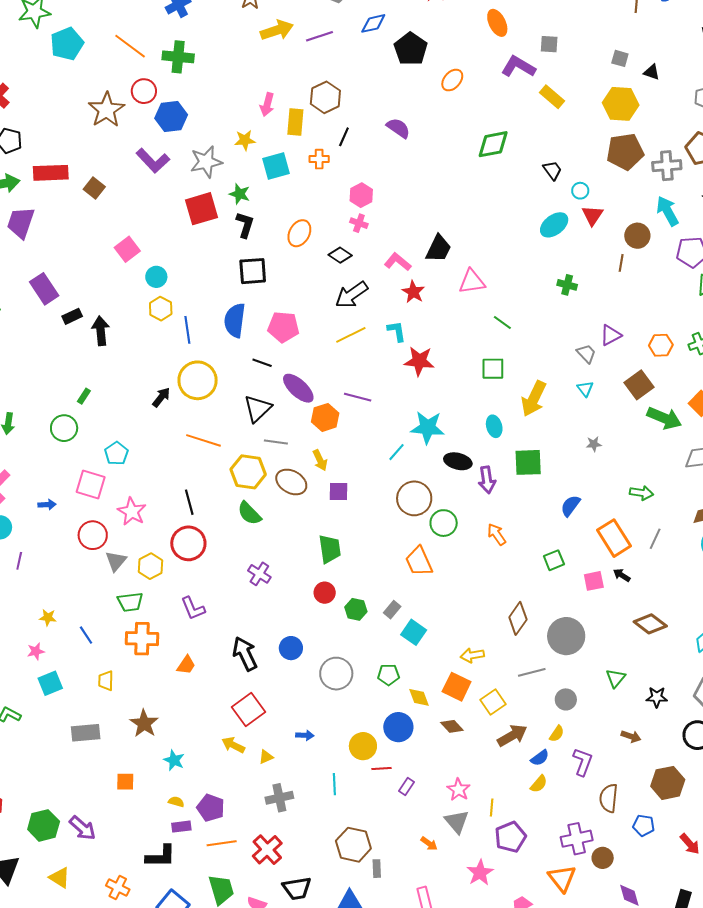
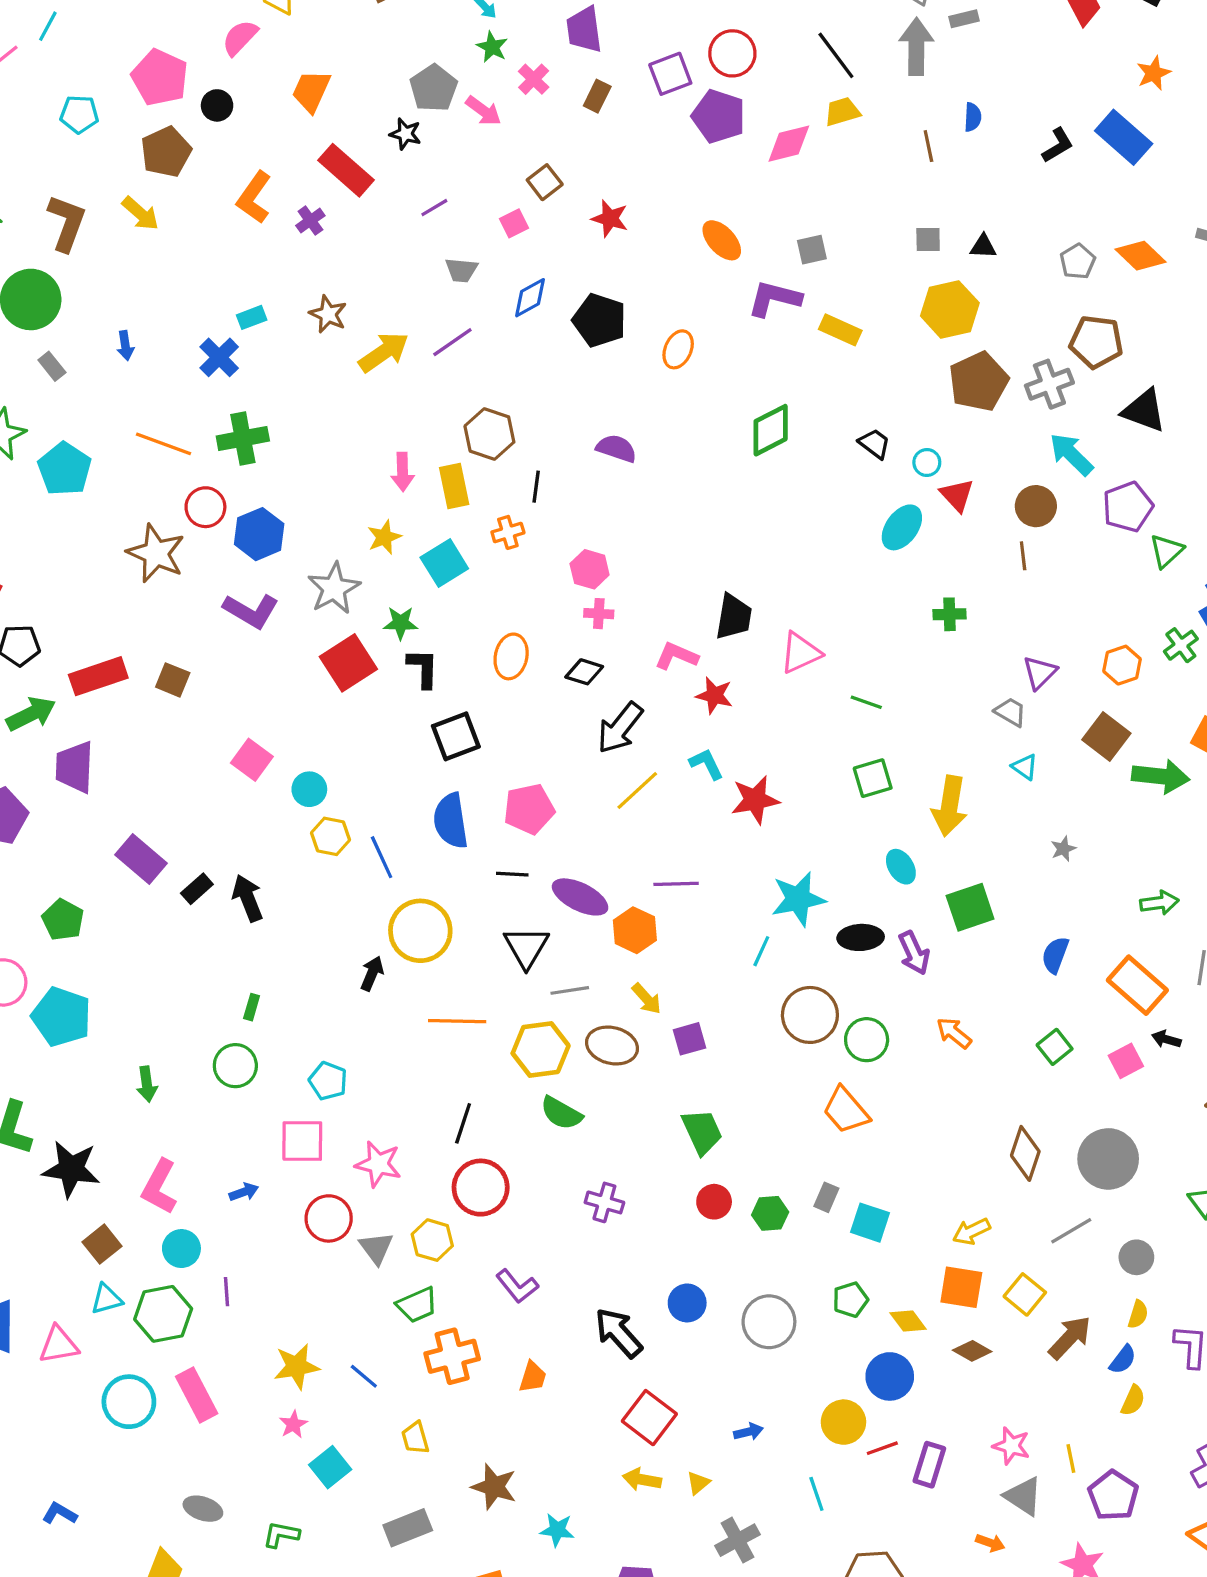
black line: (189, 502) -> (463, 1123), turned 50
yellow star: (48, 617) -> (297, 1366), size x1.6
purple rectangle: (407, 787) -> (929, 1465), size x1.5

